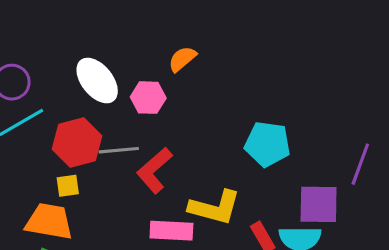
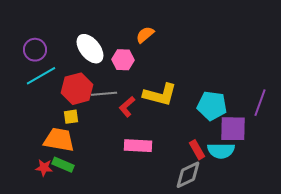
cyan pentagon: (267, 144) -> (212, 106), moved
red L-shape: (154, 170) -> (127, 107), size x0.7
yellow L-shape: (215, 208) -> (160, 95), moved

